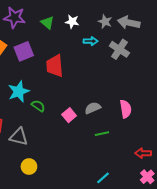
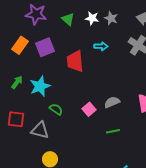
gray star: (105, 22) -> (111, 18), moved
cyan arrow: (91, 41) -> (101, 46), moved
green semicircle: (38, 106) -> (56, 109), moved
green line: (102, 134) -> (113, 131), moved

